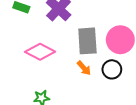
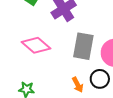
orange arrow: (84, 68) -> (78, 85), moved

